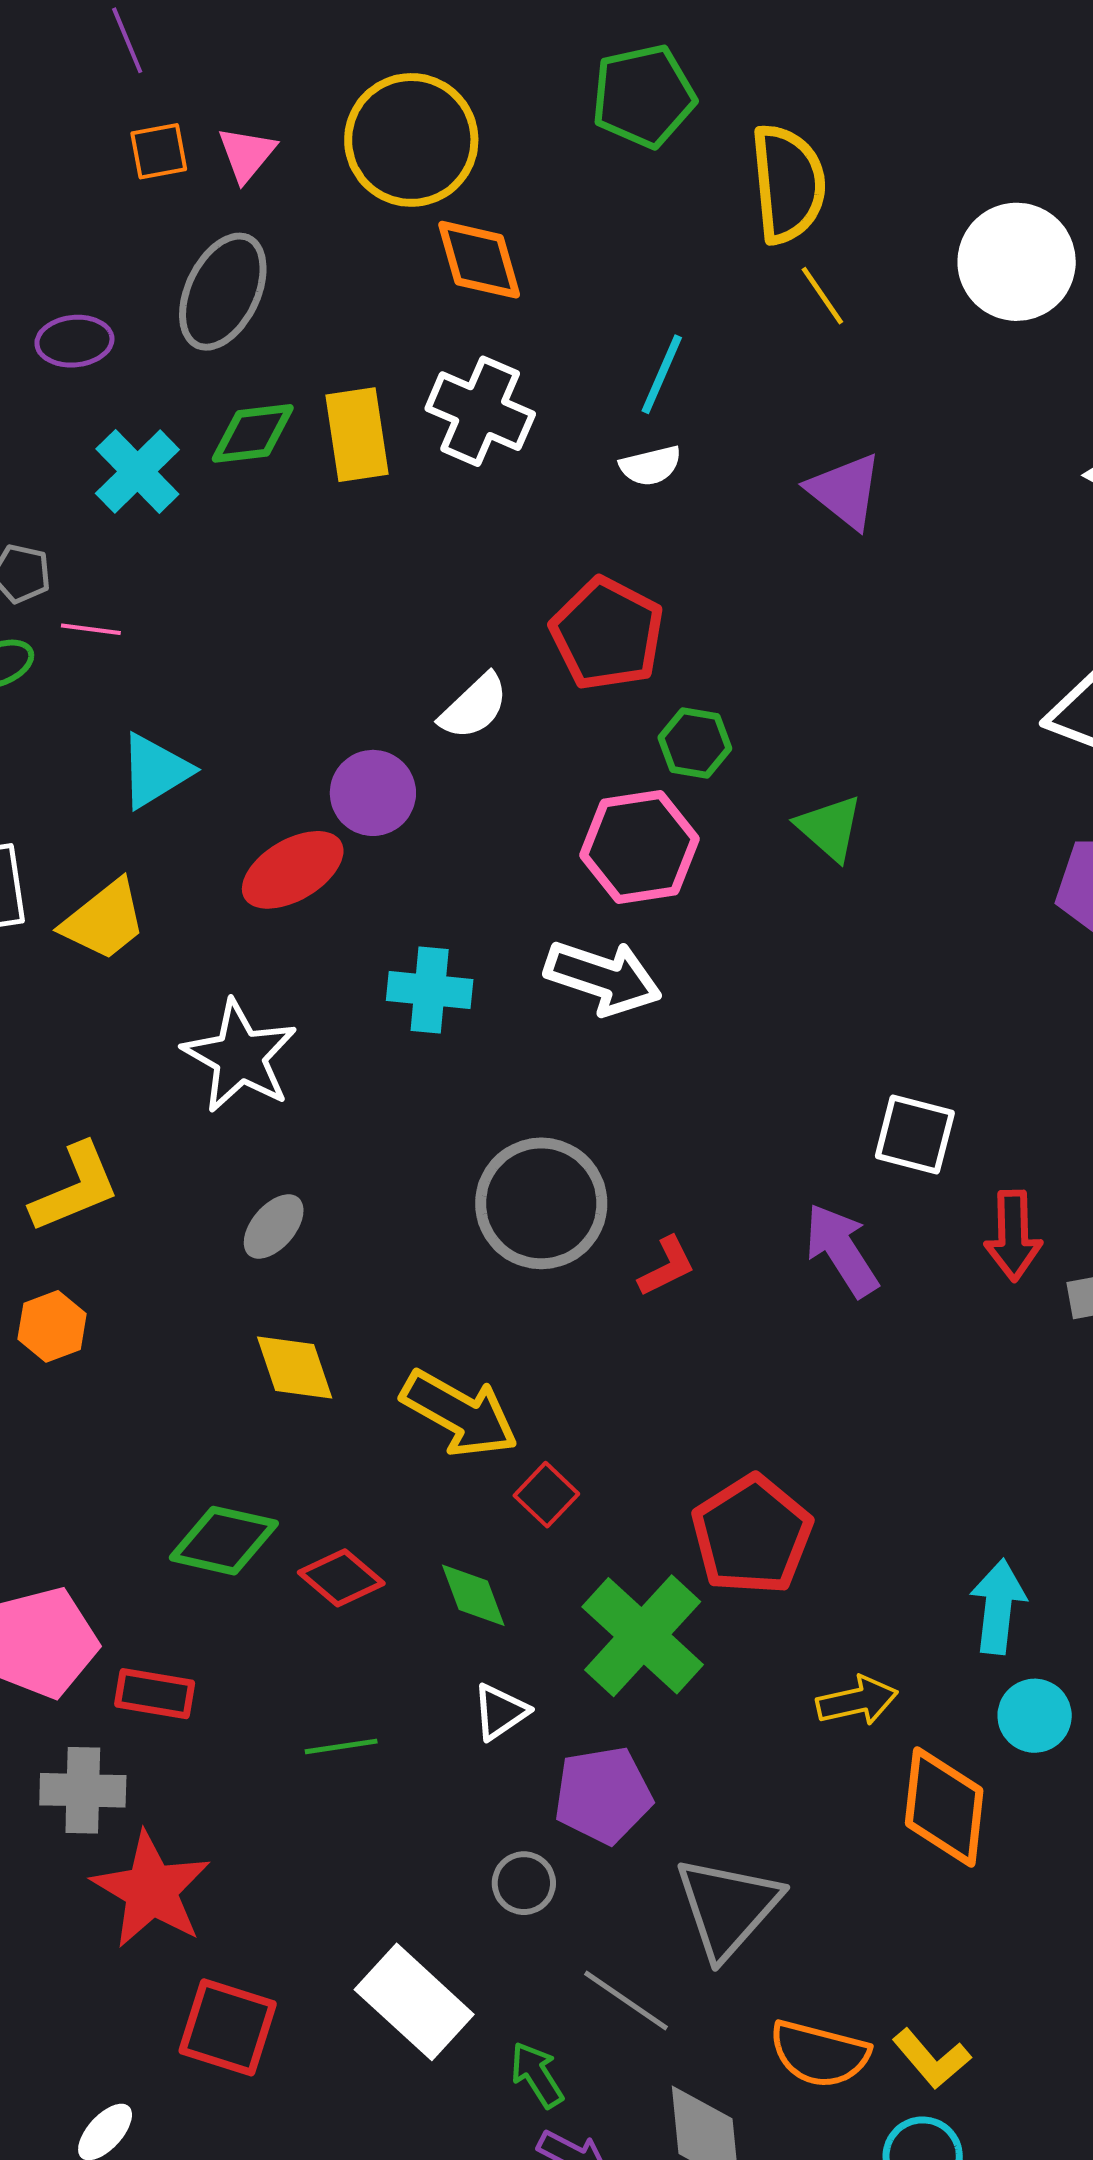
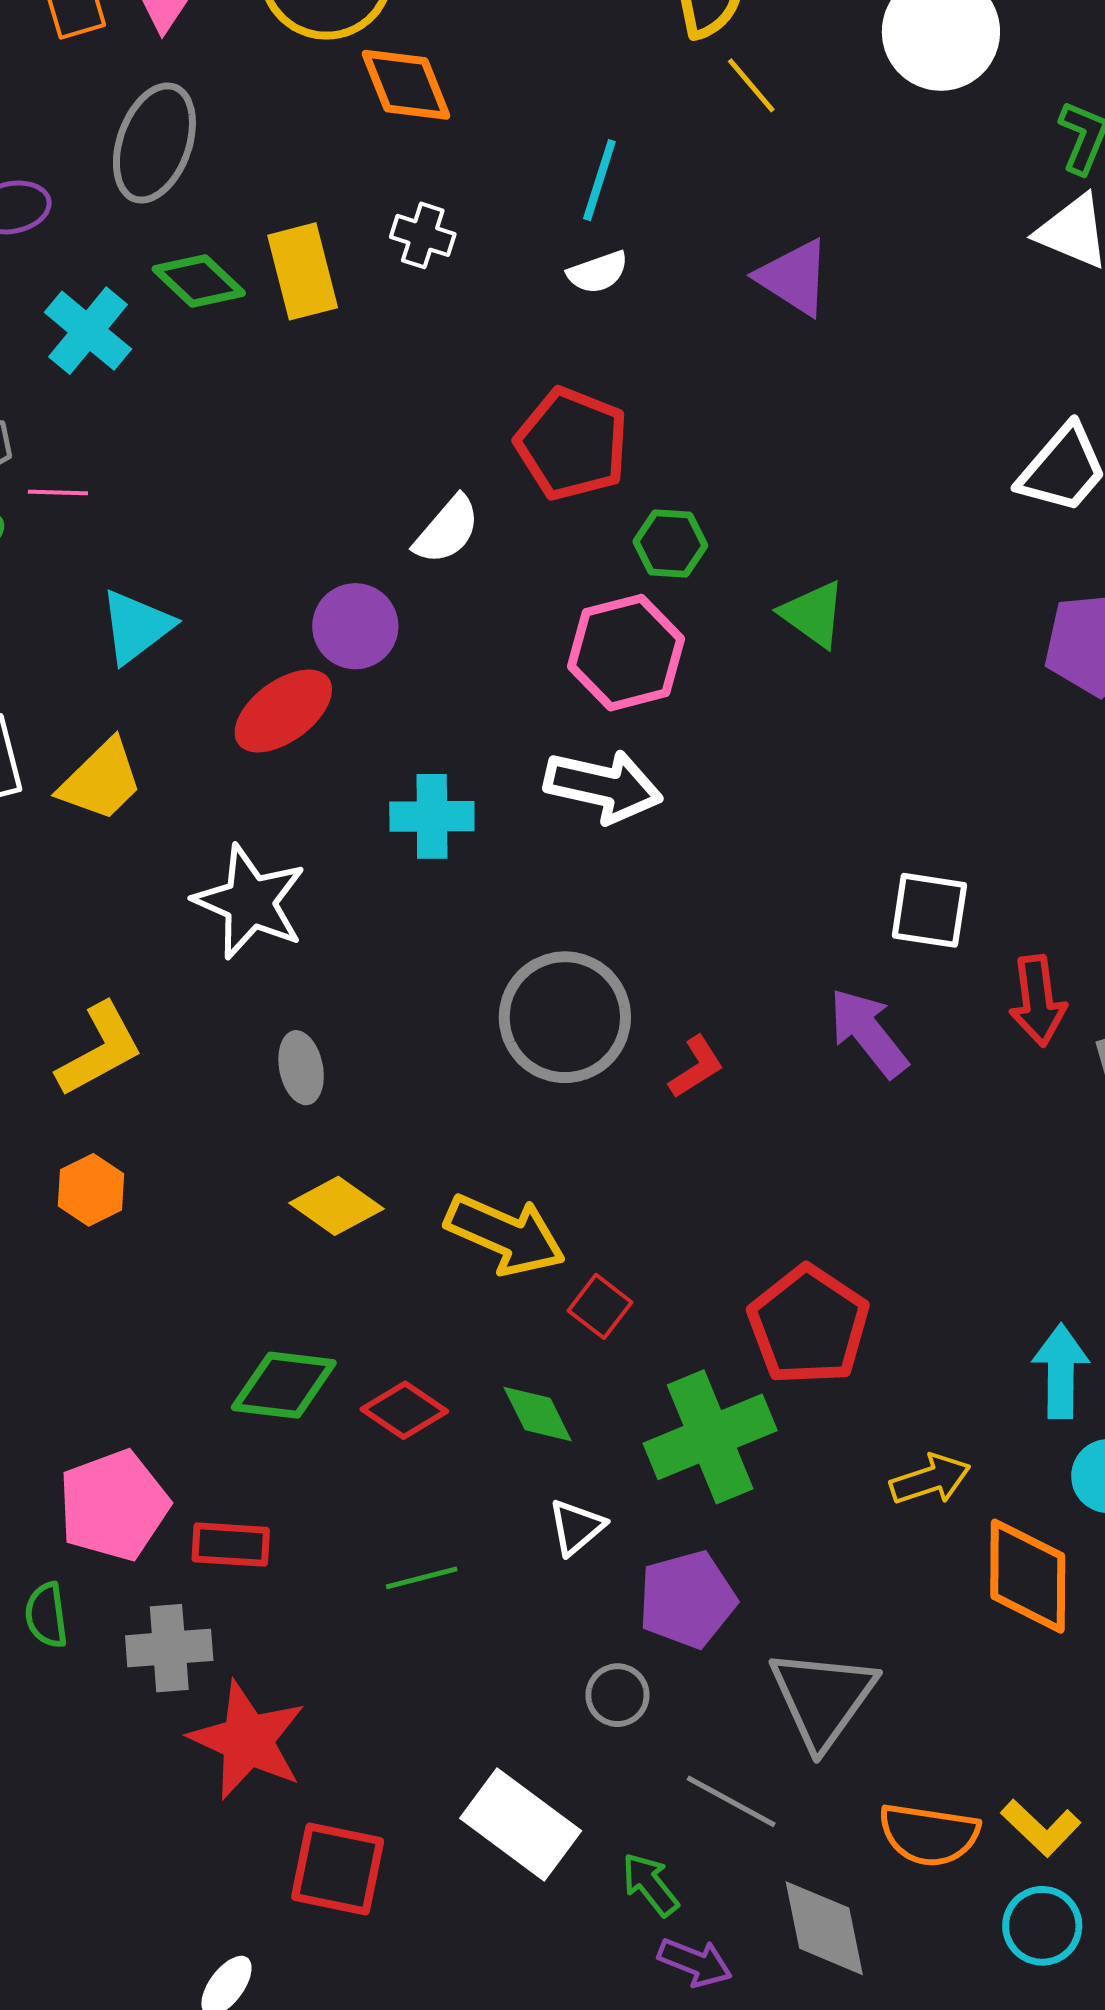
white cross: (480, 411) -> (423, 235), size x0.6
green diamond: (253, 433) -> (199, 281), turned 56
gray ellipse: (274, 1226) -> (301, 1068), turned -46
yellow diamond: (295, 1368) -> (336, 1206), turned -30
green cross: (643, 1636) -> (710, 1437), turned 31

